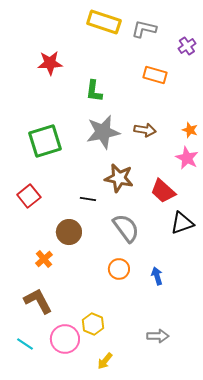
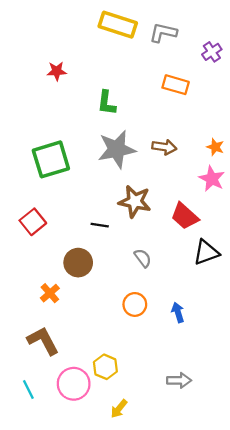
red star: (50, 63) -> (57, 71), size x0.7
gray semicircle: (126, 228) -> (143, 258), size x0.6
cyan line: (25, 344) -> (28, 389), turned 30

